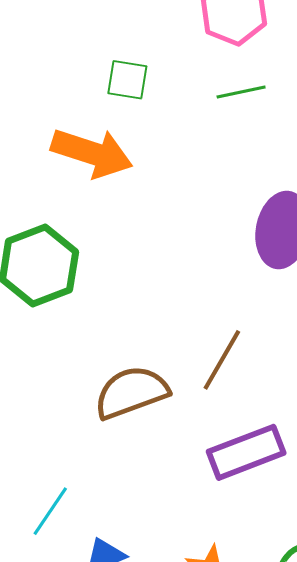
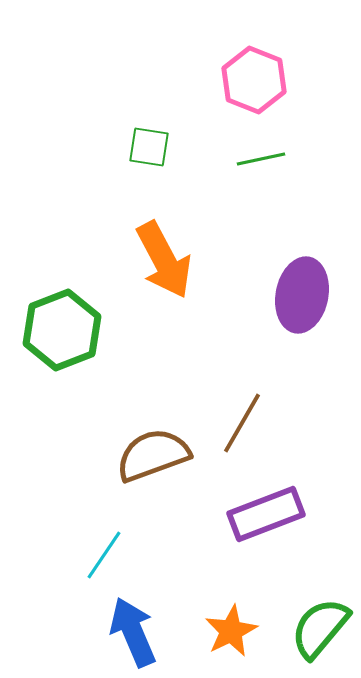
orange arrow: (92, 153) -> (164, 260), moved, turned 44
cyan line: (50, 511) -> (104, 555), moved

